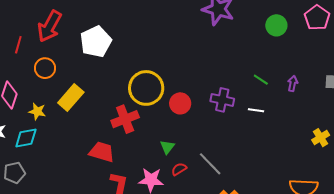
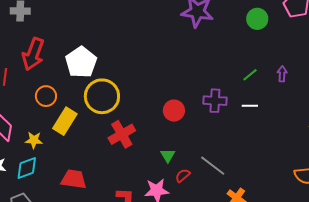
orange circle: (45, 68) -> (46, 96), moved
green line: (261, 80) -> (250, 75), turned -63
yellow circle: (146, 88) -> (102, 96), moved
red trapezoid: (102, 152) -> (74, 179), moved

